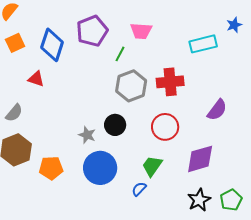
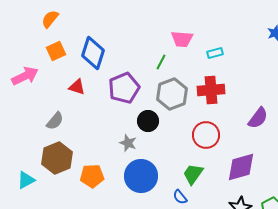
purple pentagon: (92, 31) -> (124, 88), moved
cyan rectangle: (203, 44) -> (215, 53), moved, size x0.6
black circle: (115, 125) -> (148, 121), moved
blue semicircle: (139, 189) -> (180, 197), turned -84

